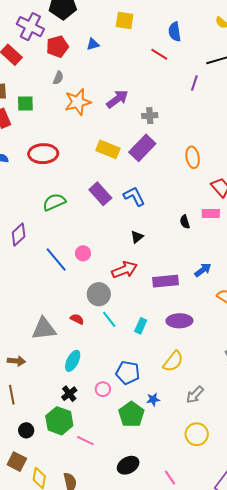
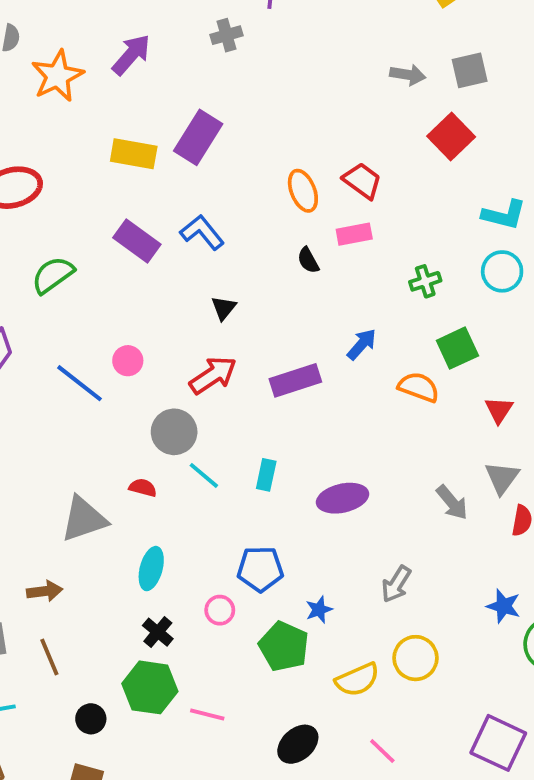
gray cross: (150, 116) -> (227, 35), moved
orange ellipse: (193, 157) -> (303, 191), moved
purple ellipse: (179, 321) -> (343, 498), moved
yellow semicircle: (173, 361) -> (357, 680), moved, turned 40

